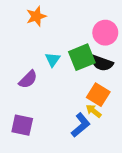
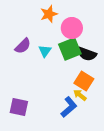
orange star: (36, 16) -> (49, 14), moved
pink circle: (105, 33) -> (72, 28), moved
purple semicircle: (28, 79) -> (23, 46), moved

